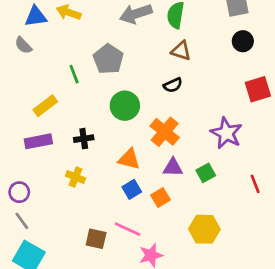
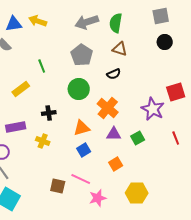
gray pentagon: (108, 59) -> (82, 55), moved
red square: (258, 89) -> (176, 92), moved
purple rectangle: (38, 141) -> (16, 127), moved
orange triangle: (129, 159) -> (82, 128), turned -30
red line: (255, 184) -> (176, 138), moved
orange square: (161, 198) -> (116, 164), moved
yellow hexagon: (204, 229) -> (137, 193), moved

